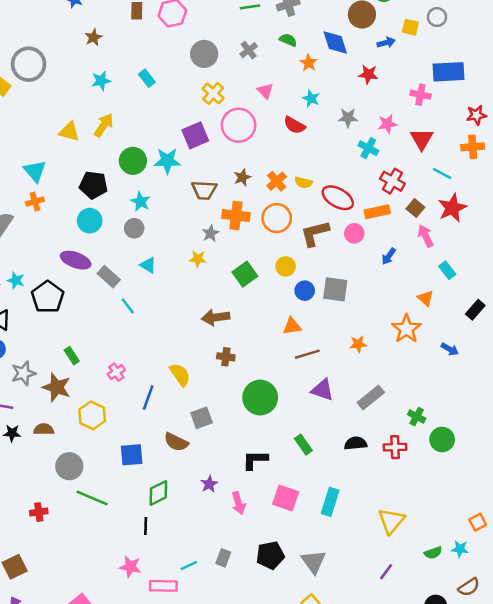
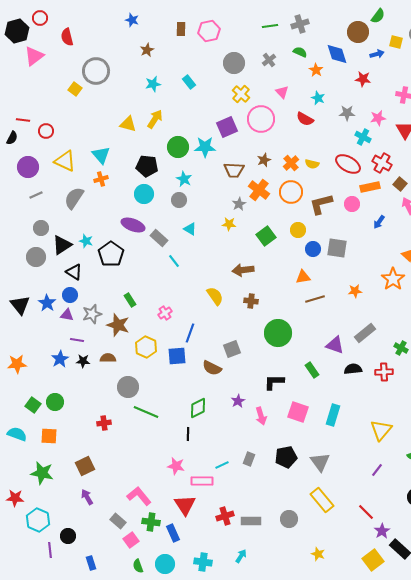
red ellipse: (338, 198) -> (348, 164), moved
orange cross: (236, 216) -> (259, 190), turned 30
yellow semicircle: (180, 375) -> (215, 296), moved
purple triangle: (322, 390) -> (335, 345), moved
blue square: (132, 455) -> (177, 356), moved

